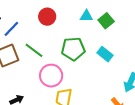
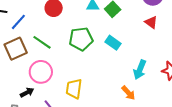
pink circle: (51, 76) -> (41, 72), moved

